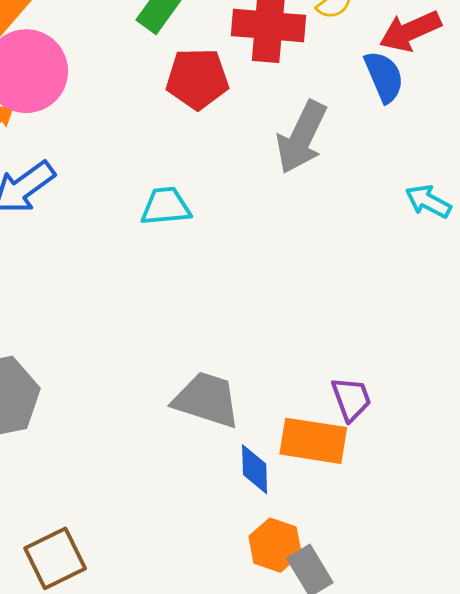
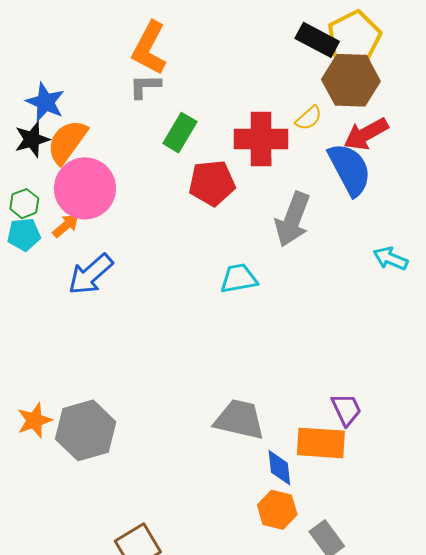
blue semicircle: (384, 77) -> (350, 169), size x1.4
cyan trapezoid: (166, 206) -> (239, 278), moved
orange hexagon: (275, 545) -> (277, 510), moved

